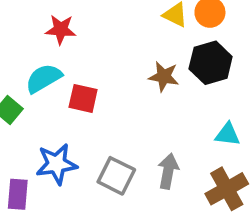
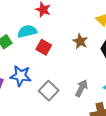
brown star: (164, 76) -> (80, 41), moved
gray arrow: (168, 171) -> (81, 88), moved

